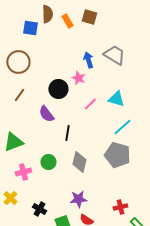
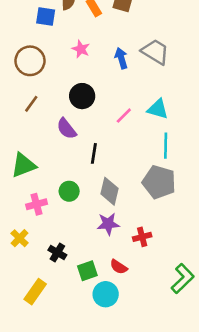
pink star: (78, 78) -> (81, 49), moved
cyan line: (122, 127) -> (166, 146), turned -48
purple star: (78, 199) -> (108, 224), moved
red cross: (120, 207) -> (142, 237), moved

